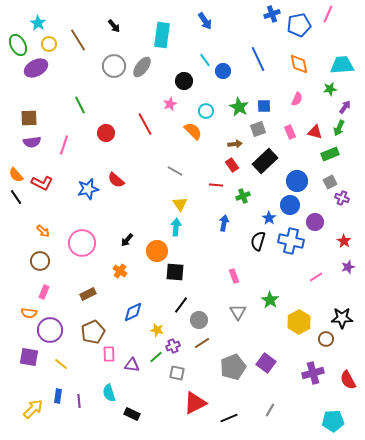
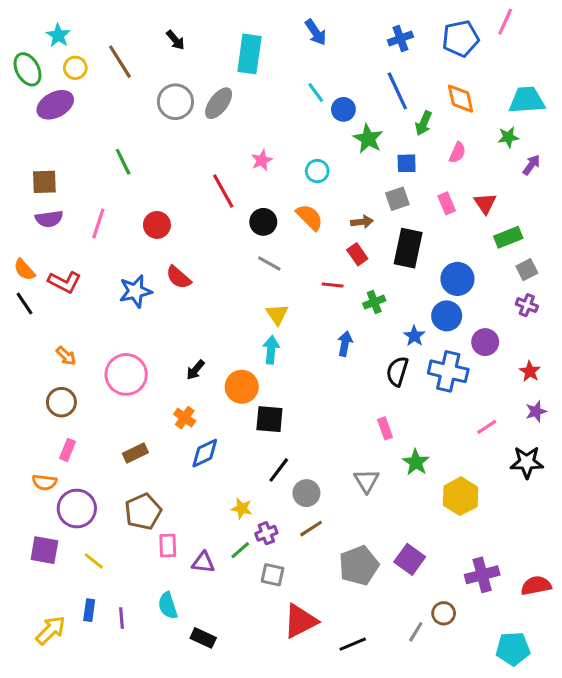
blue cross: (272, 14) -> (400, 39), moved
black circle: (184, 81) -> (263, 222), moved
green star: (239, 107) -> (368, 139), moved
green arrow: (339, 128) -> (424, 123), moved
orange semicircle: (193, 131) -> (310, 217), moved
red triangle: (315, 132) -> (485, 203), turned 42
red circle: (106, 133) -> (157, 225), moved
black rectangle: (265, 161) -> (408, 248), turned -35
gray square: (330, 182) -> (527, 270), moved
pink rectangle: (234, 276) -> (385, 428), moved
blue diamond: (133, 312) -> (205, 453), moved
black star: (342, 318) -> (527, 462), moved
brown circle: (326, 339) -> (444, 613), moved
red semicircle: (348, 380) -> (536, 586), turned 108

